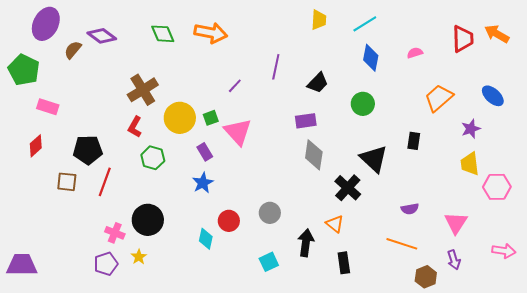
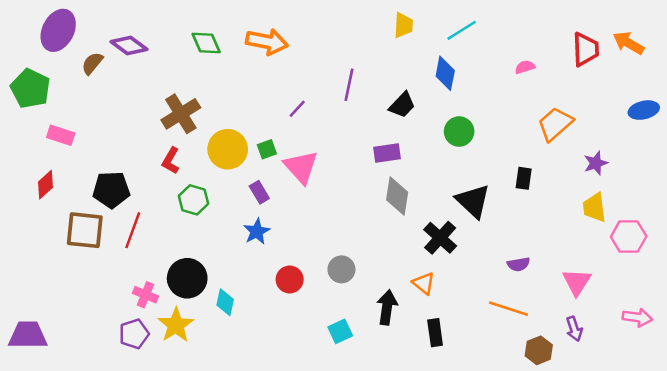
blue diamond: (371, 58) -> (445, 73), moved
blue ellipse: (493, 96) -> (644, 110), moved, turned -55
brown square: (67, 182) -> (85, 230), size x1.5
cyan diamond: (206, 239) -> (225, 302), moved
yellow star: (139, 257) -> (176, 325), size x1.8

